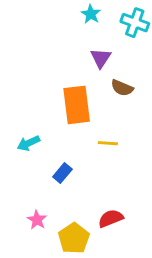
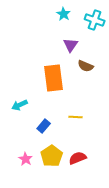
yellow line: (108, 143) -> (76, 117), moved
yellow pentagon: (74, 238) -> (52, 156), moved

